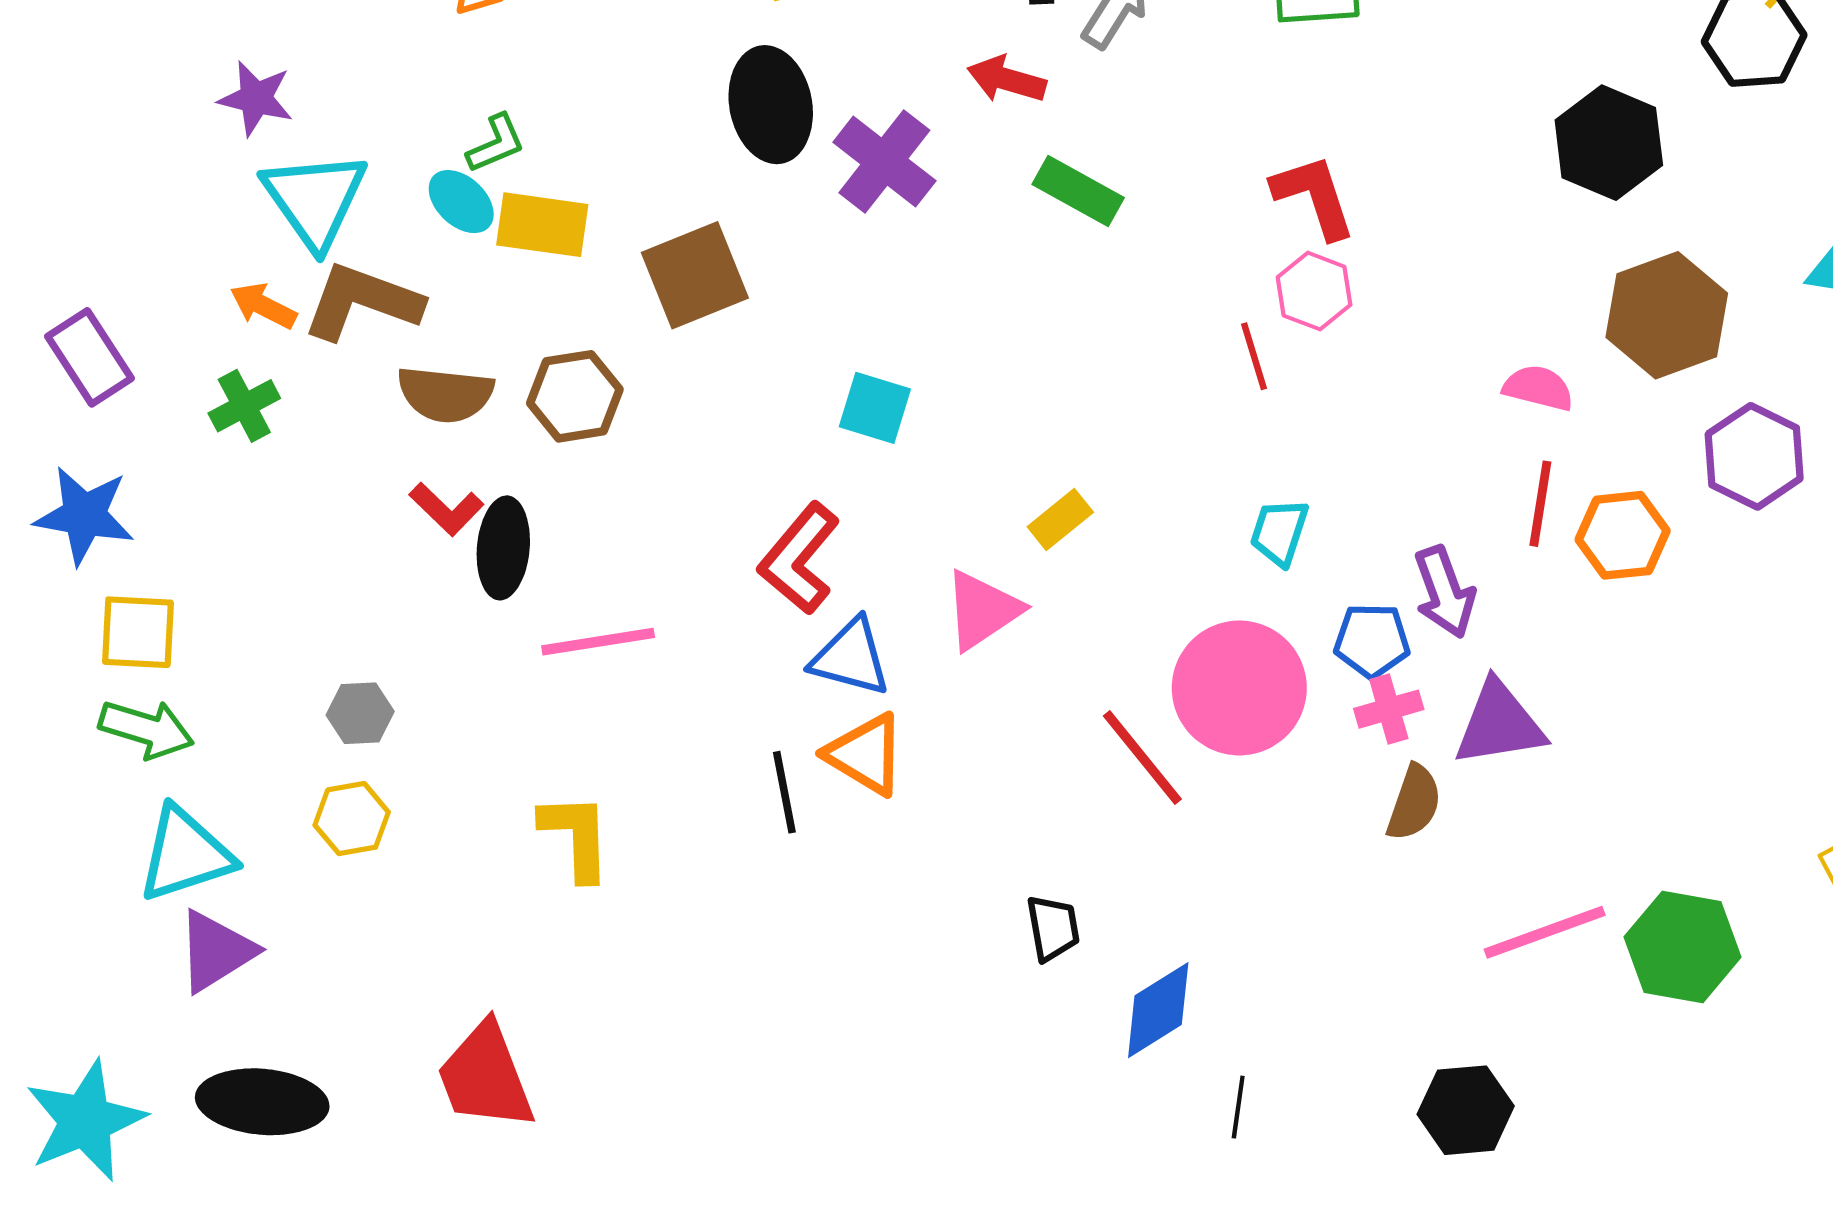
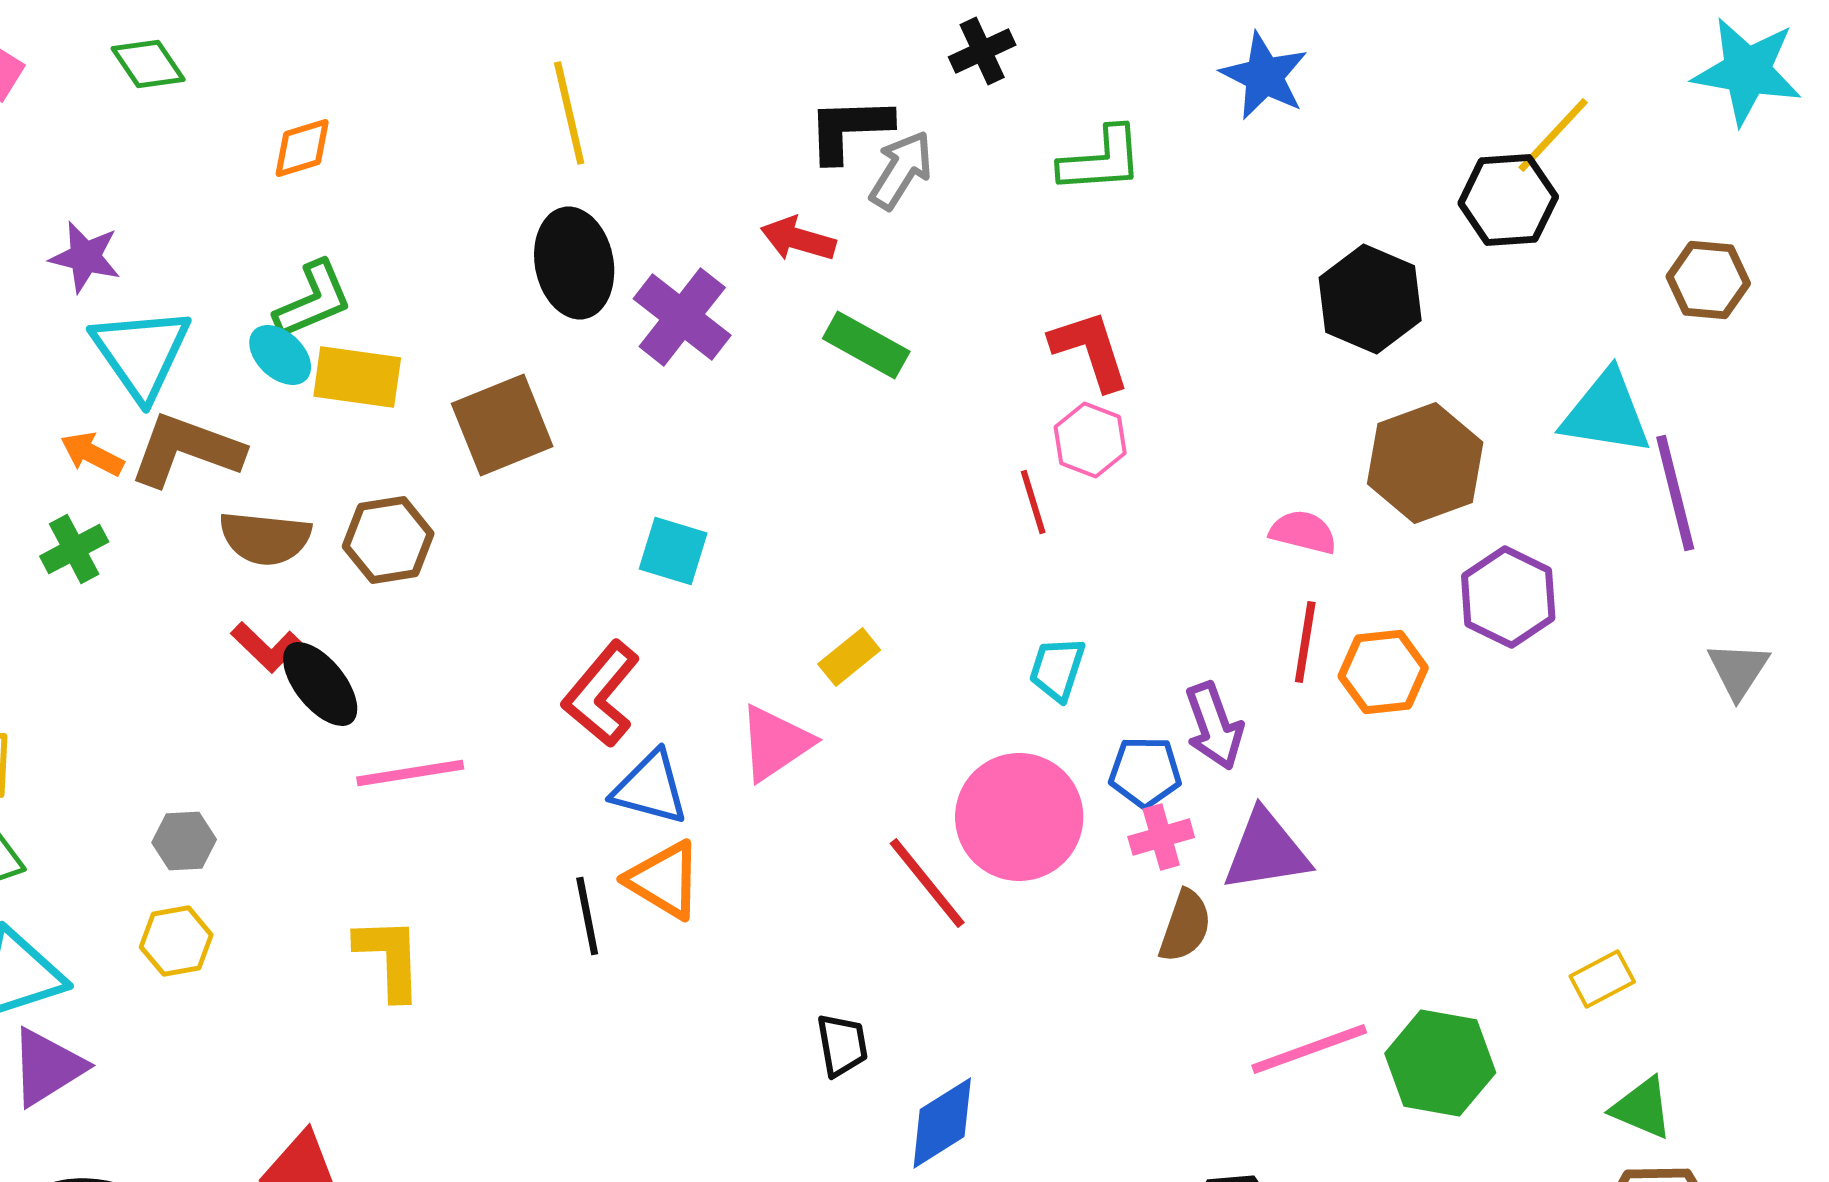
green L-shape: (496, 144) -> (313, 300), size x1.4
black ellipse: (503, 548) -> (320, 684), turned -44

